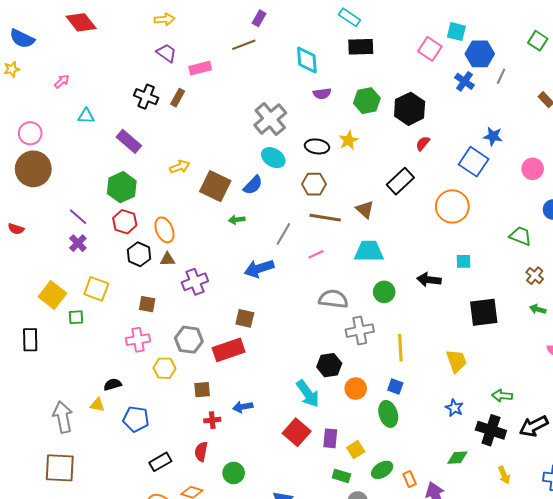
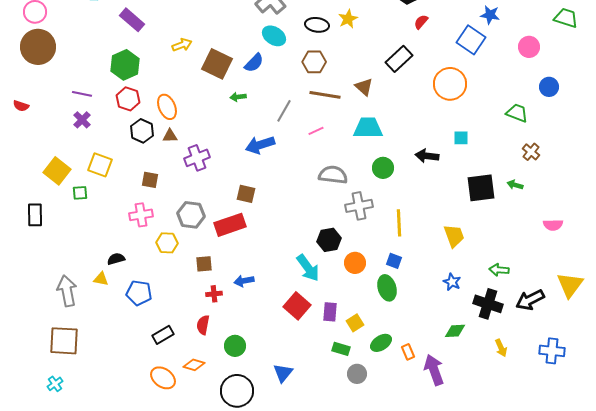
purple line: (78, 217) -> (82, 94), turned -30
green arrow: (538, 309) -> (515, 185), moved

